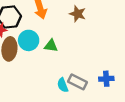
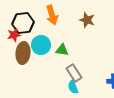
gray rectangle: (78, 82) -> (74, 73), moved, turned 30

